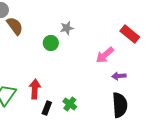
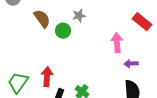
brown semicircle: (15, 26) -> (42, 19), moved
pink arrow: (105, 55) -> (117, 43), turned 126

